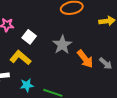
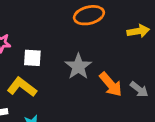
white square: (29, 37) -> (32, 58), turned -32

